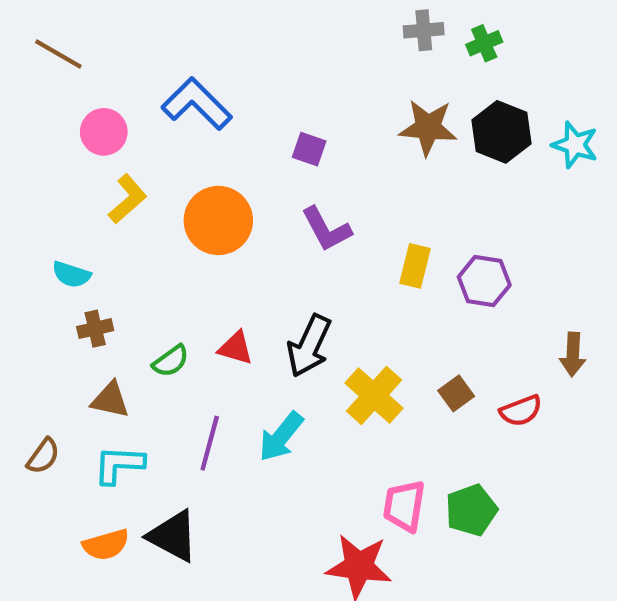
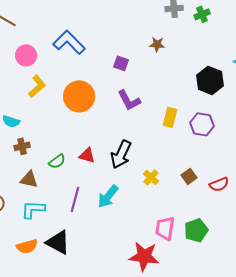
brown star: (428, 128) -> (157, 44), moved, size x0.6
black hexagon: (501, 132) -> (210, 80), moved
yellow cross: (374, 396) -> (151, 177), size x0.6

